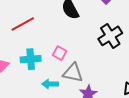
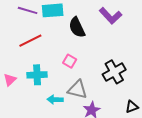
black cross: (110, 36) -> (114, 72), moved
pink square: (60, 53) -> (70, 61), moved

